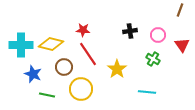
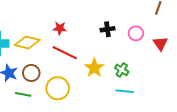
red line: (88, 54) -> (65, 53), turned -30
green cross: (153, 59) -> (122, 70), moved
brown circle: (64, 67) -> (31, 73), moved

